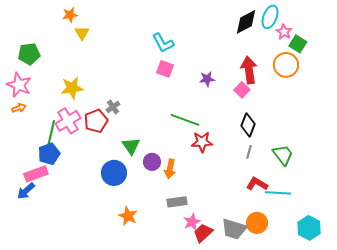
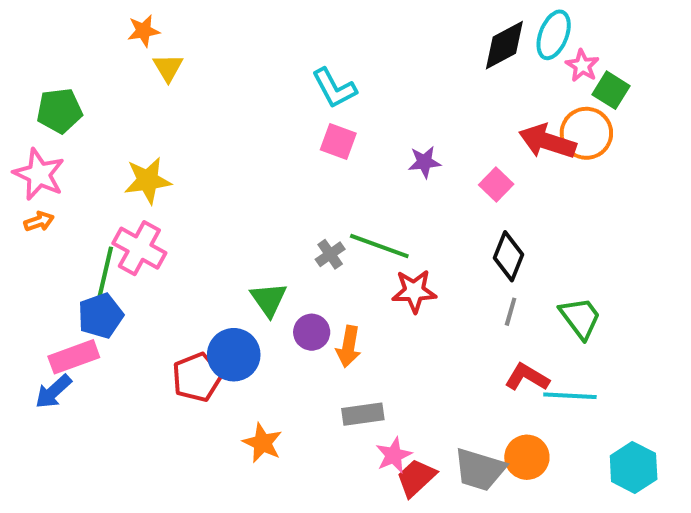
red arrow: (249, 70) -> (547, 141), moved, turned -64
gray cross: (113, 107) -> (330, 254), moved
pink cross: (68, 121) -> (139, 248), turned -30
red pentagon: (96, 121) -> (197, 377), moved

